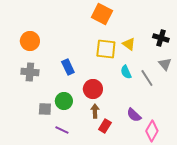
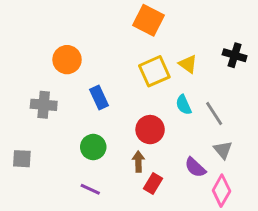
orange circle: (30, 41) -> (67, 60), moved
yellow square: (106, 49) -> (154, 71), turned -30
gray triangle: (165, 64) -> (223, 150), moved
red circle: (93, 89) -> (150, 130), moved
gray square: (45, 109) -> (22, 159), moved

